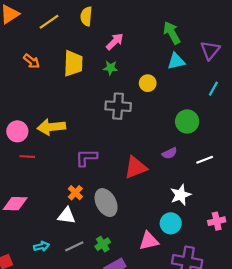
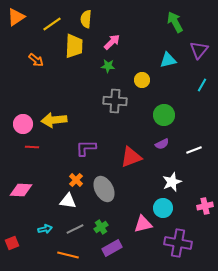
green arrow: (172, 33) -> (175, 22), moved
yellow trapezoid: (73, 63) -> (74, 46), moved
green circle: (187, 121) -> (164, 115), moved

